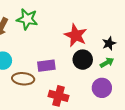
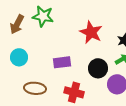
black circle: (83, 60) -> (98, 68), moved
brown ellipse: (23, 79) -> (35, 88), moved

